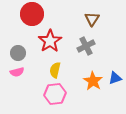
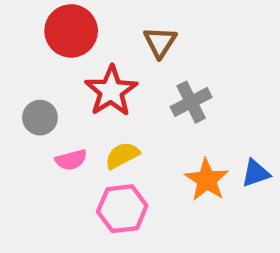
brown triangle: (92, 19) -> (160, 42), moved
yellow semicircle: (55, 70) -> (122, 155), turned 49
pink semicircle: (17, 72) -> (71, 160), moved

